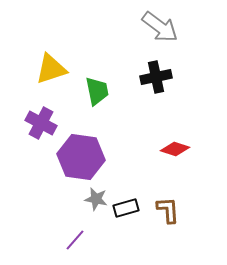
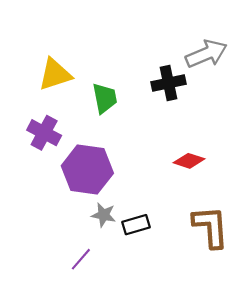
gray arrow: (160, 27) -> (206, 54), moved, turned -60
brown L-shape: (168, 210) -> (211, 227), moved, size x1.5

